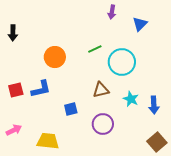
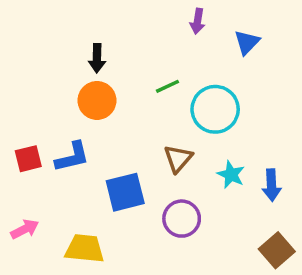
black arrow: (13, 33) -> (97, 58), moved
brown triangle: (101, 90) -> (178, 159), turned -36
blue square: (71, 109) -> (125, 192), size x1.6

